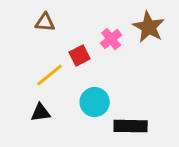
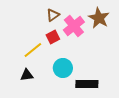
brown triangle: (45, 22) -> (53, 15), moved, turned -40
pink cross: (111, 39) -> (74, 26), size x1.5

